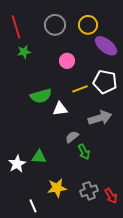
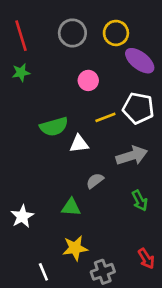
green star: (24, 52) -> (21, 73), moved
green arrow: (84, 152) -> (140, 201), moved
green triangle: (39, 157) -> (71, 207), moved
gray cross: (89, 191) -> (103, 272), moved

